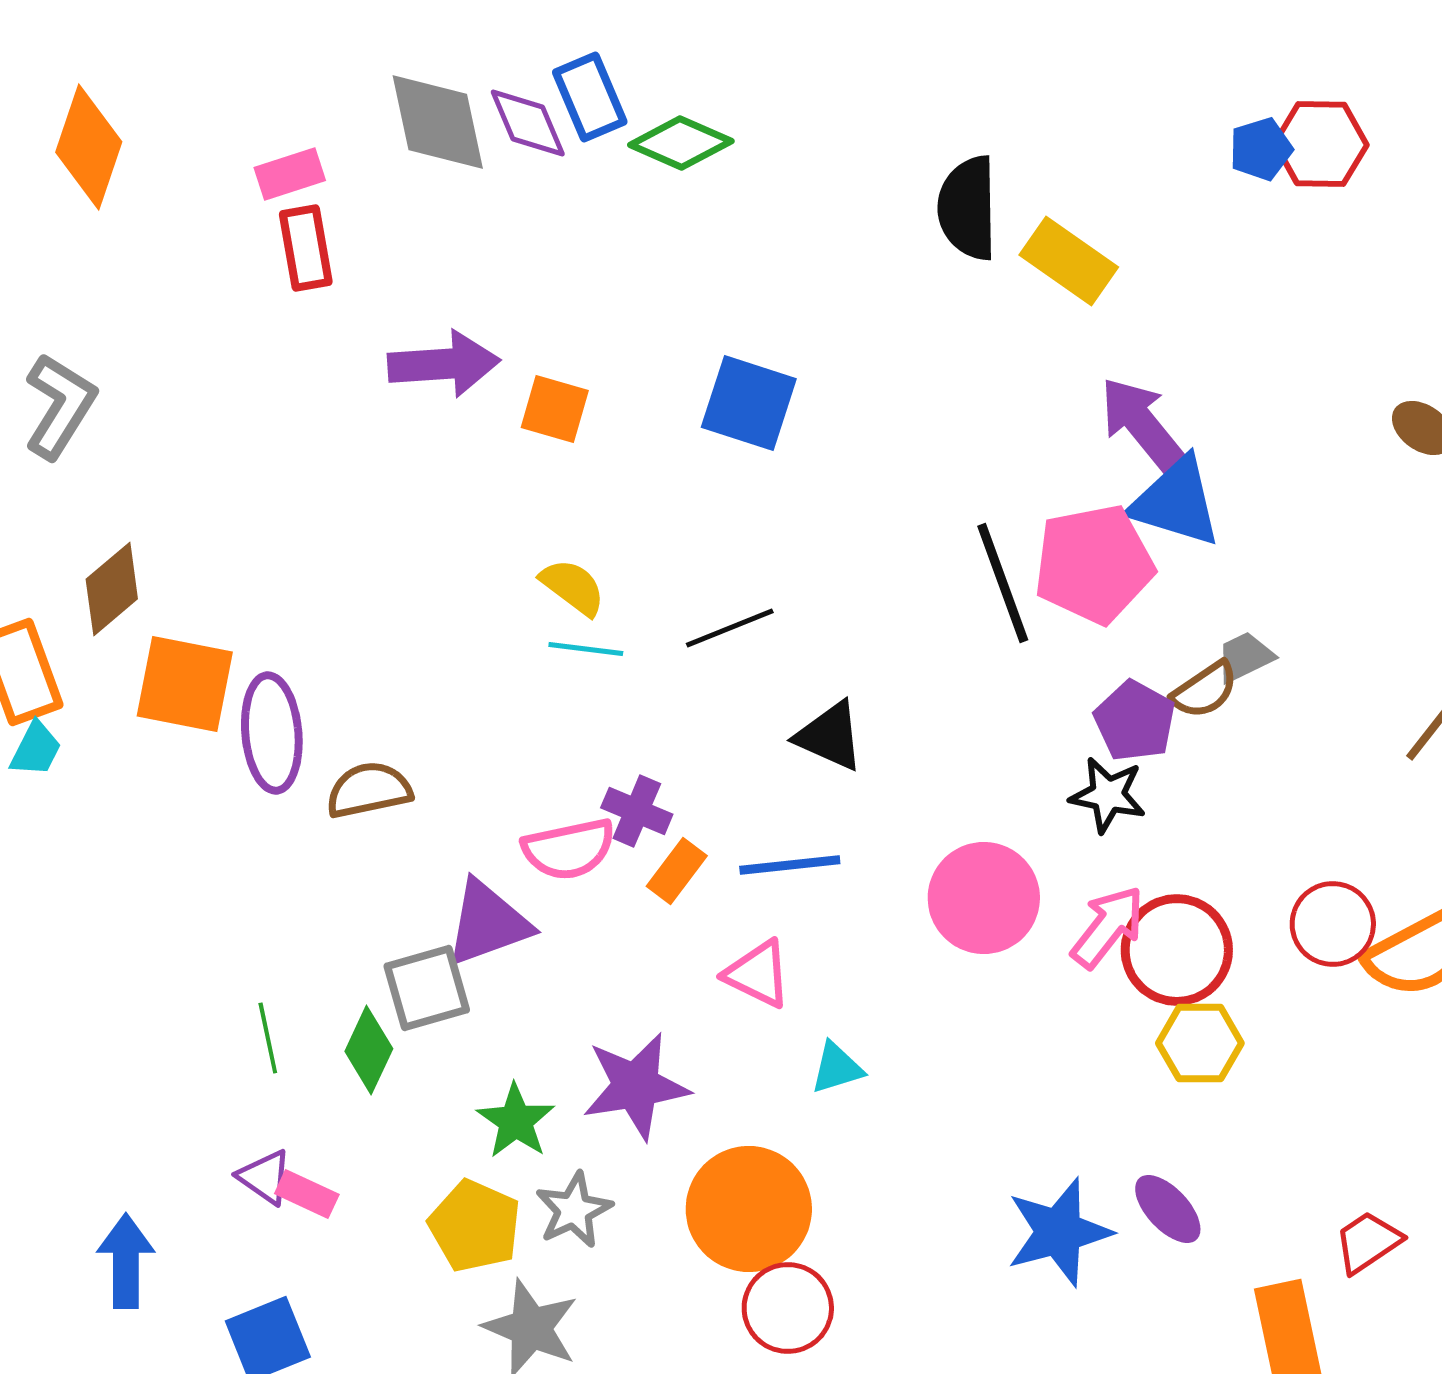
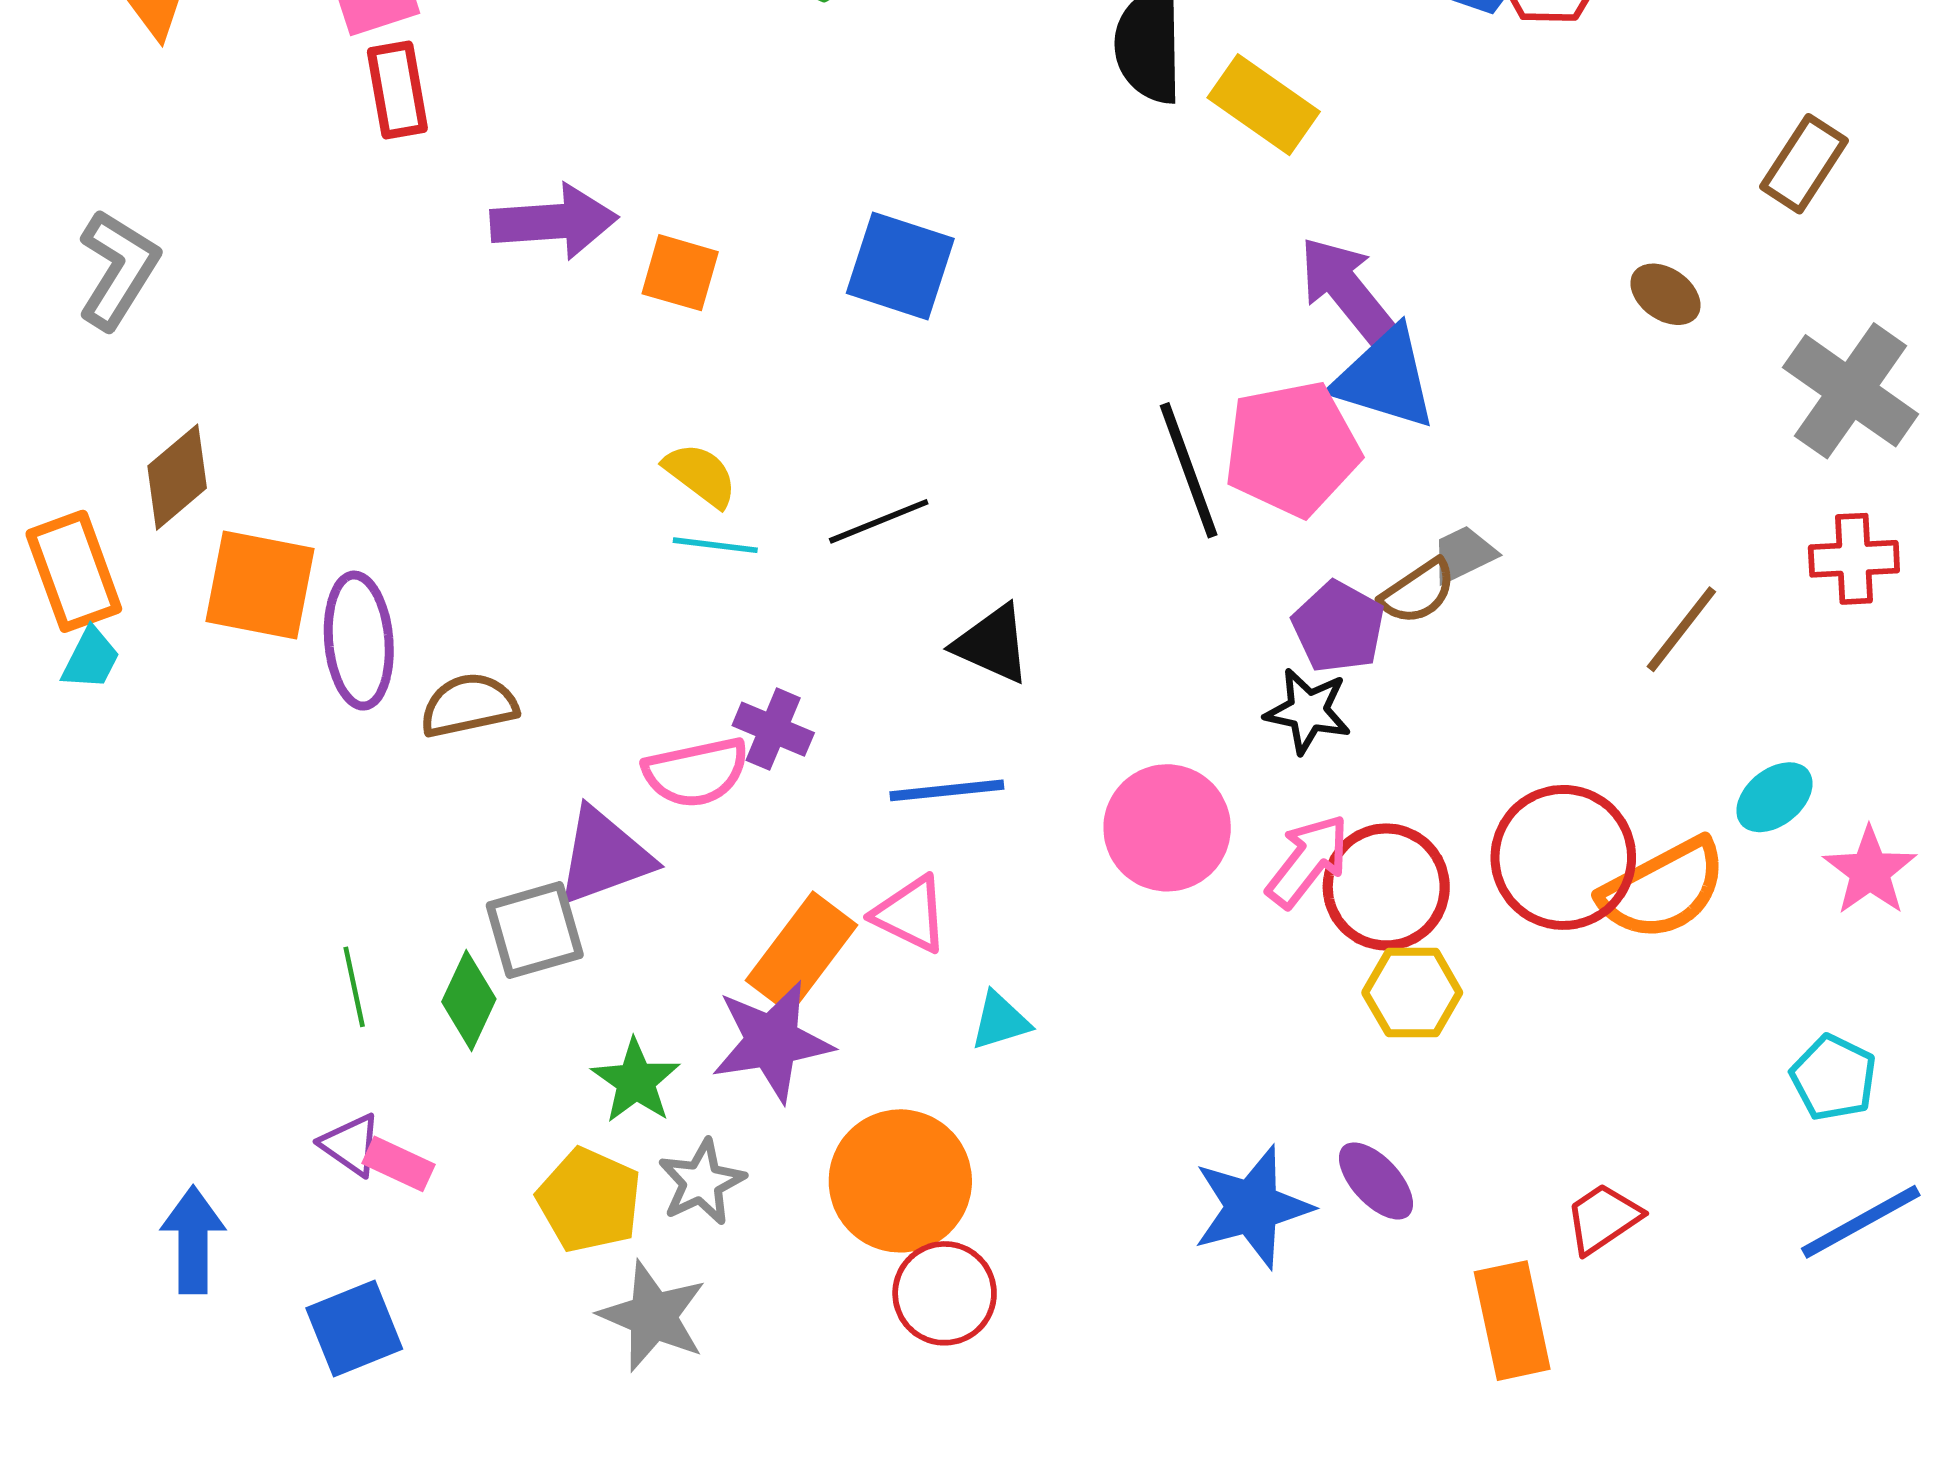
orange rectangle: (677, 871) -> (802, 953), moved, size x1.6
red circle: (1333, 924) -> (1563, 857), size x1.5

